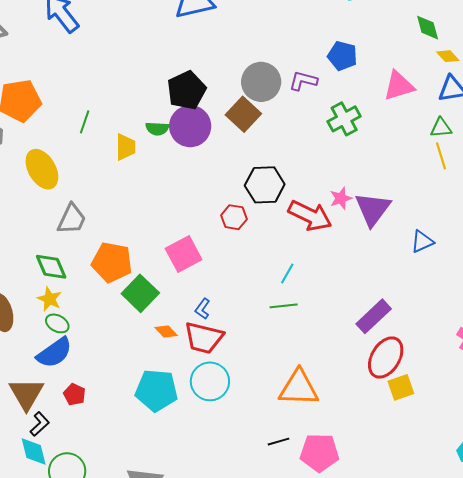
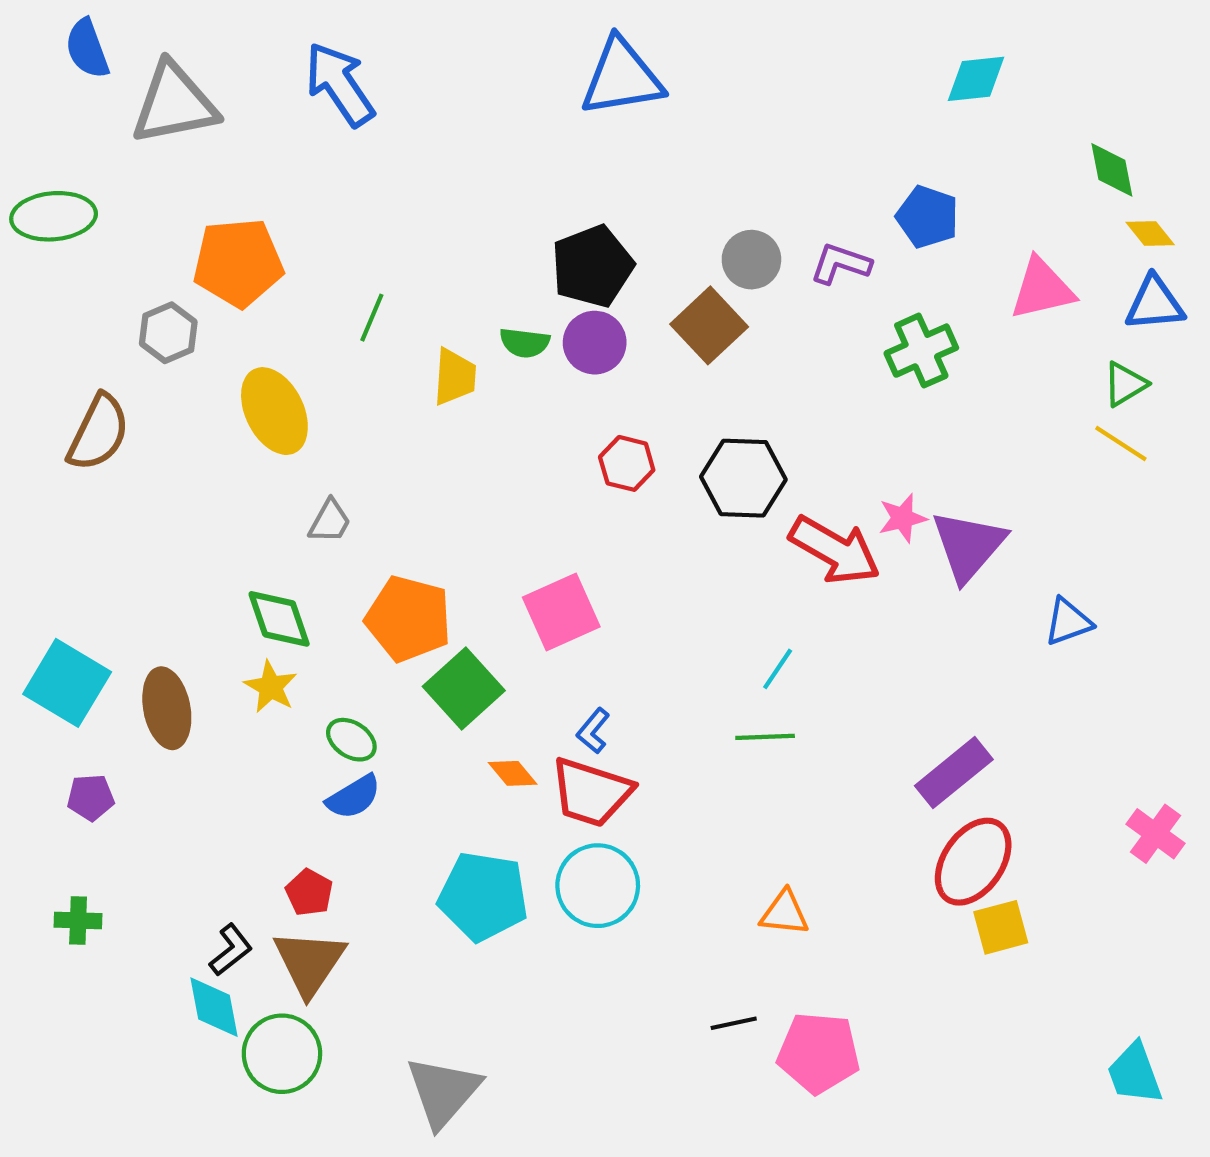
gray circle: (261, 82) -> (751, 260), size x0.7
purple circle: (190, 126) -> (595, 343), size x0.7
green triangle: (441, 128) -> (1125, 384), turned -30
yellow line: (441, 156) -> (1121, 443), turned -44
red hexagon: (234, 217) -> (627, 463), moved
gray trapezoid: (72, 219) -> (330, 521), size x0.7
green ellipse: (57, 323) -> (351, 740), moved
blue semicircle: (54, 353) -> (354, 797), moved, size x0.7
orange triangle: (299, 388) -> (784, 913), size x0.6
brown triangle: (26, 394) -> (309, 962), moved

